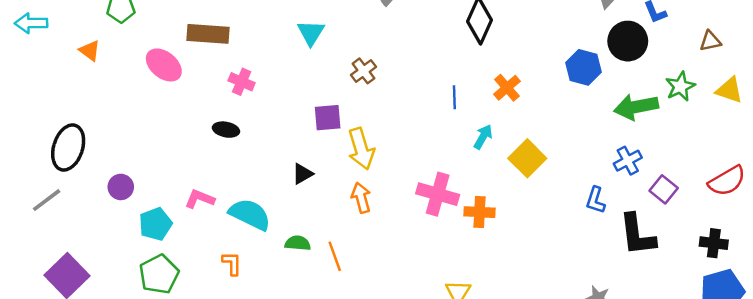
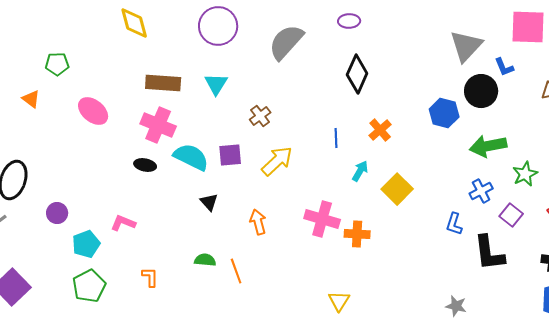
brown rectangle: (208, 34) -> (163, 83), moved
pink cross: (242, 82) -> (158, 125), size x1.6
green star: (680, 87) -> (525, 174), moved
yellow arrow: (361, 149) -> (277, 161), moved, turned -116
black triangle: (303, 174) -> (209, 202), turned -42
cyan semicircle: (250, 214) -> (191, 157), moved

